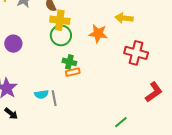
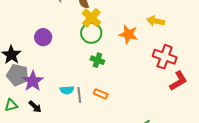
yellow cross: (60, 20) -> (91, 18), turned 30
orange rectangle: (73, 72) -> (101, 94), moved, turned 32
red L-shape: (154, 92) -> (178, 81), moved

